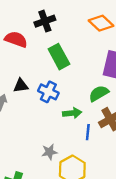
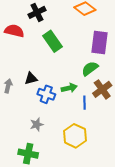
black triangle: (21, 86) -> (31, 79), moved
blue cross: (48, 92) -> (46, 94), moved
gray star: (49, 152) -> (37, 124), moved

